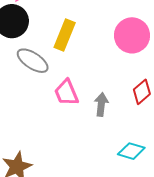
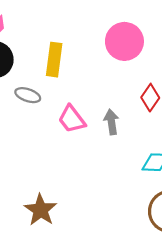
gray ellipse: (33, 61) -> (28, 95), size x0.7

